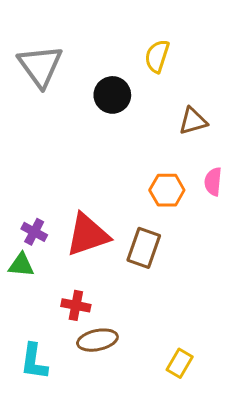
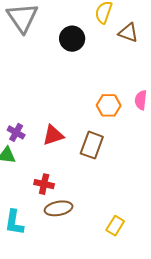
brown triangle: (193, 121) -> (128, 33), moved, turned 35
red triangle: (88, 235) -> (53, 135), size x0.7

